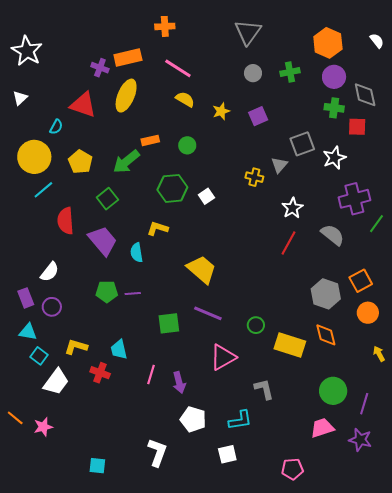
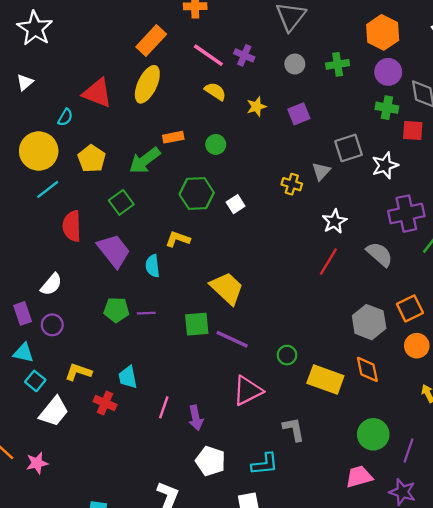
orange rectangle: (128, 58) -> (151, 41), turned -36
purple cross: (100, 68) -> (244, 55), moved
green square: (169, 323) -> (197, 324), moved

